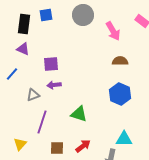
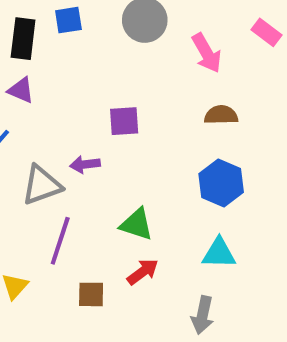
purple square: (51, 64) -> (124, 121), moved
gray triangle: (33, 95) -> (42, 185), size x1.5
cyan triangle: (124, 139) -> (219, 253), moved
red arrow: (83, 146) -> (143, 272), moved

